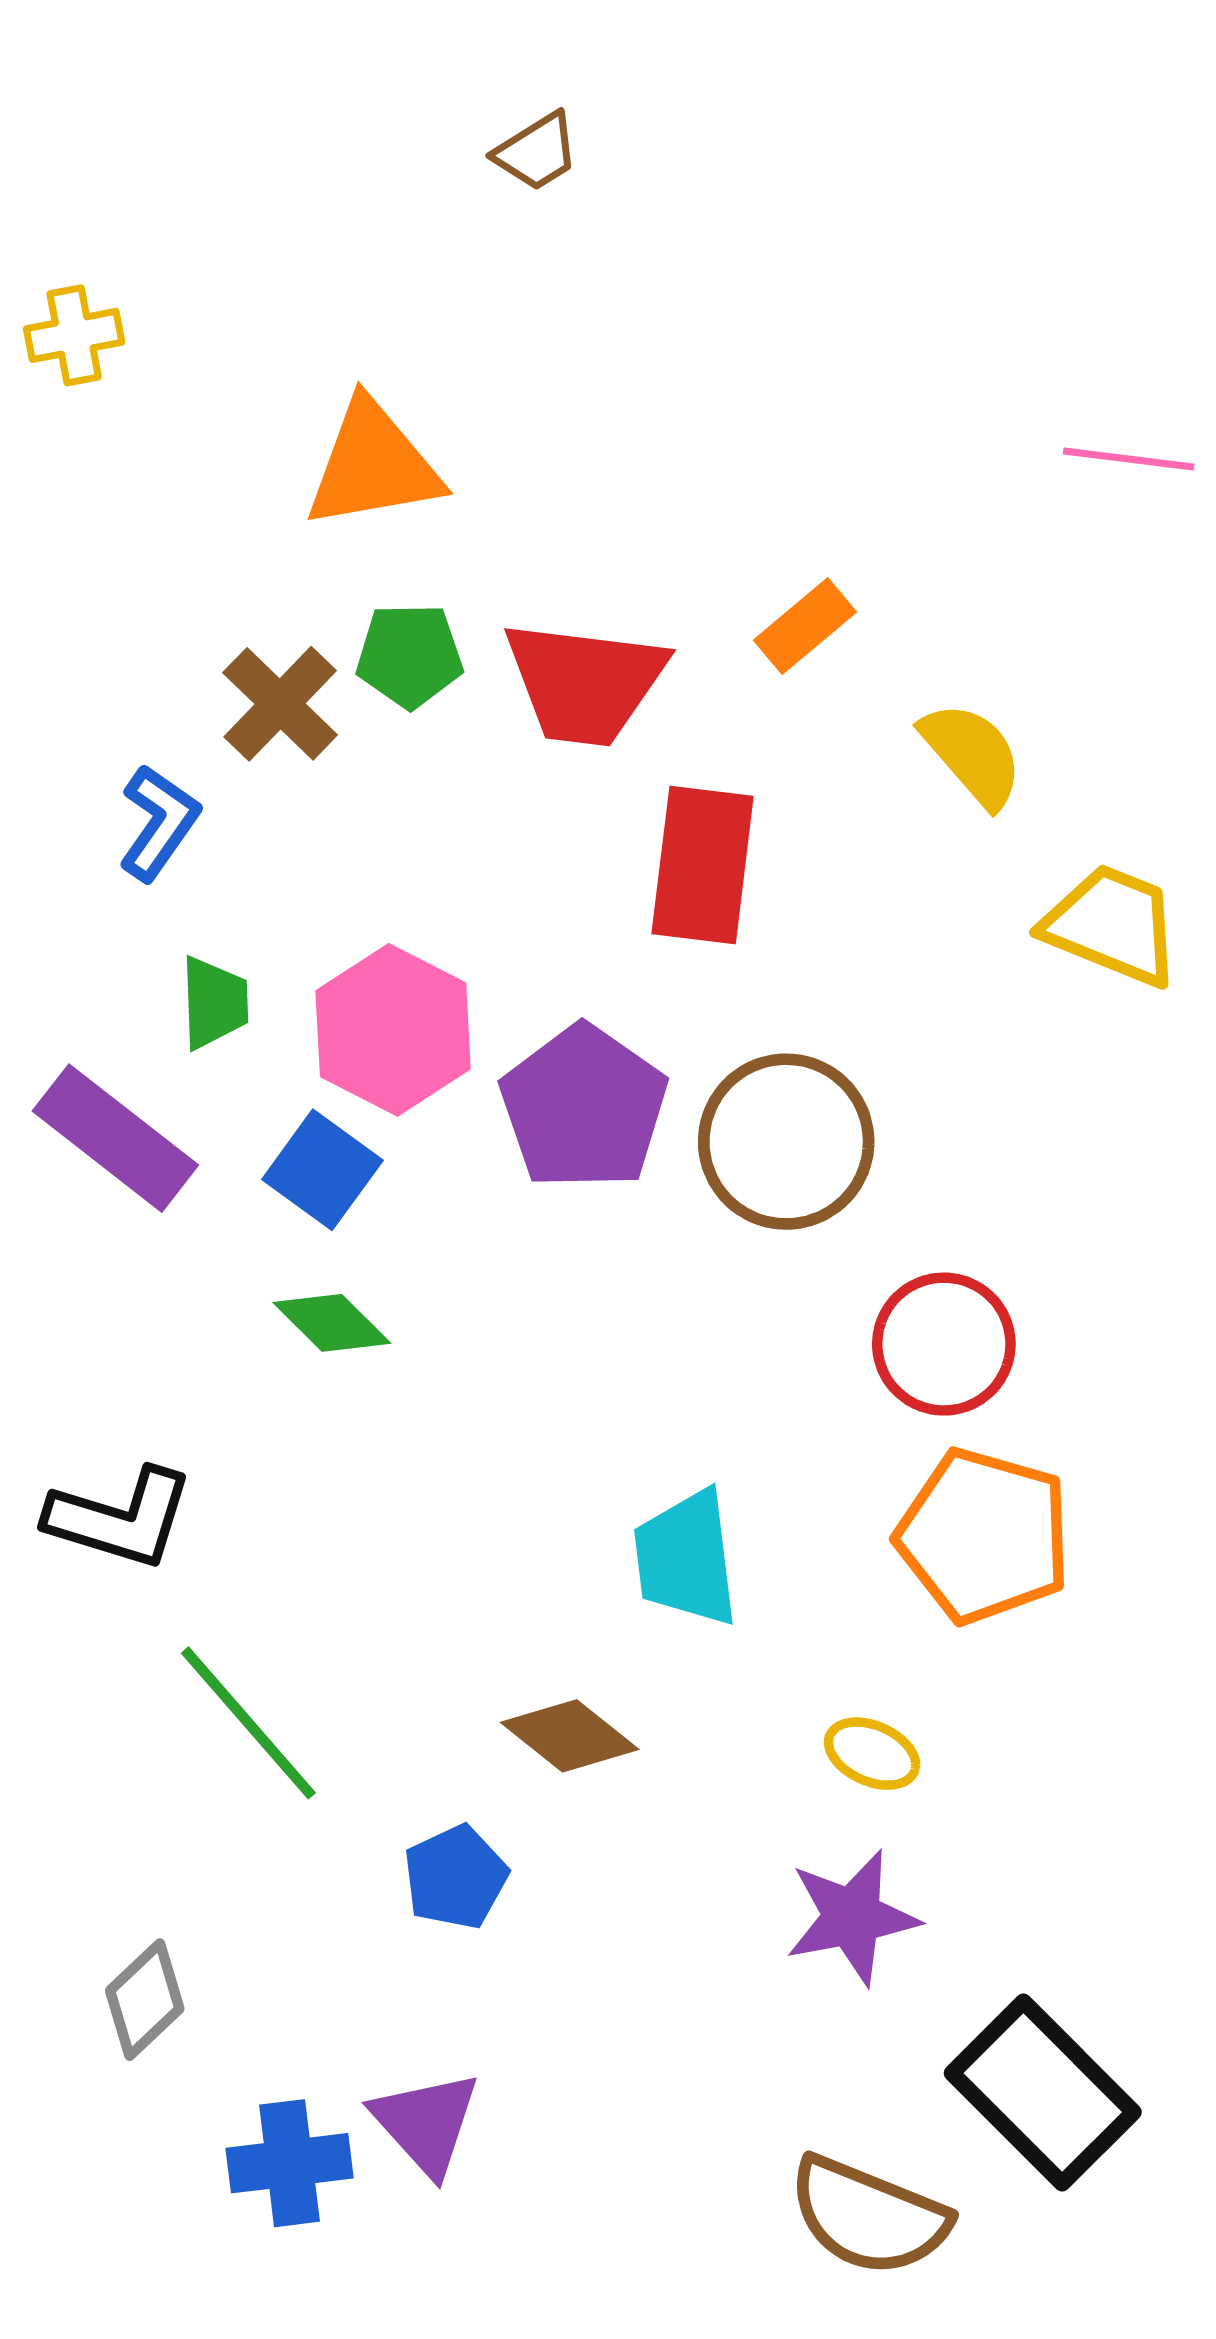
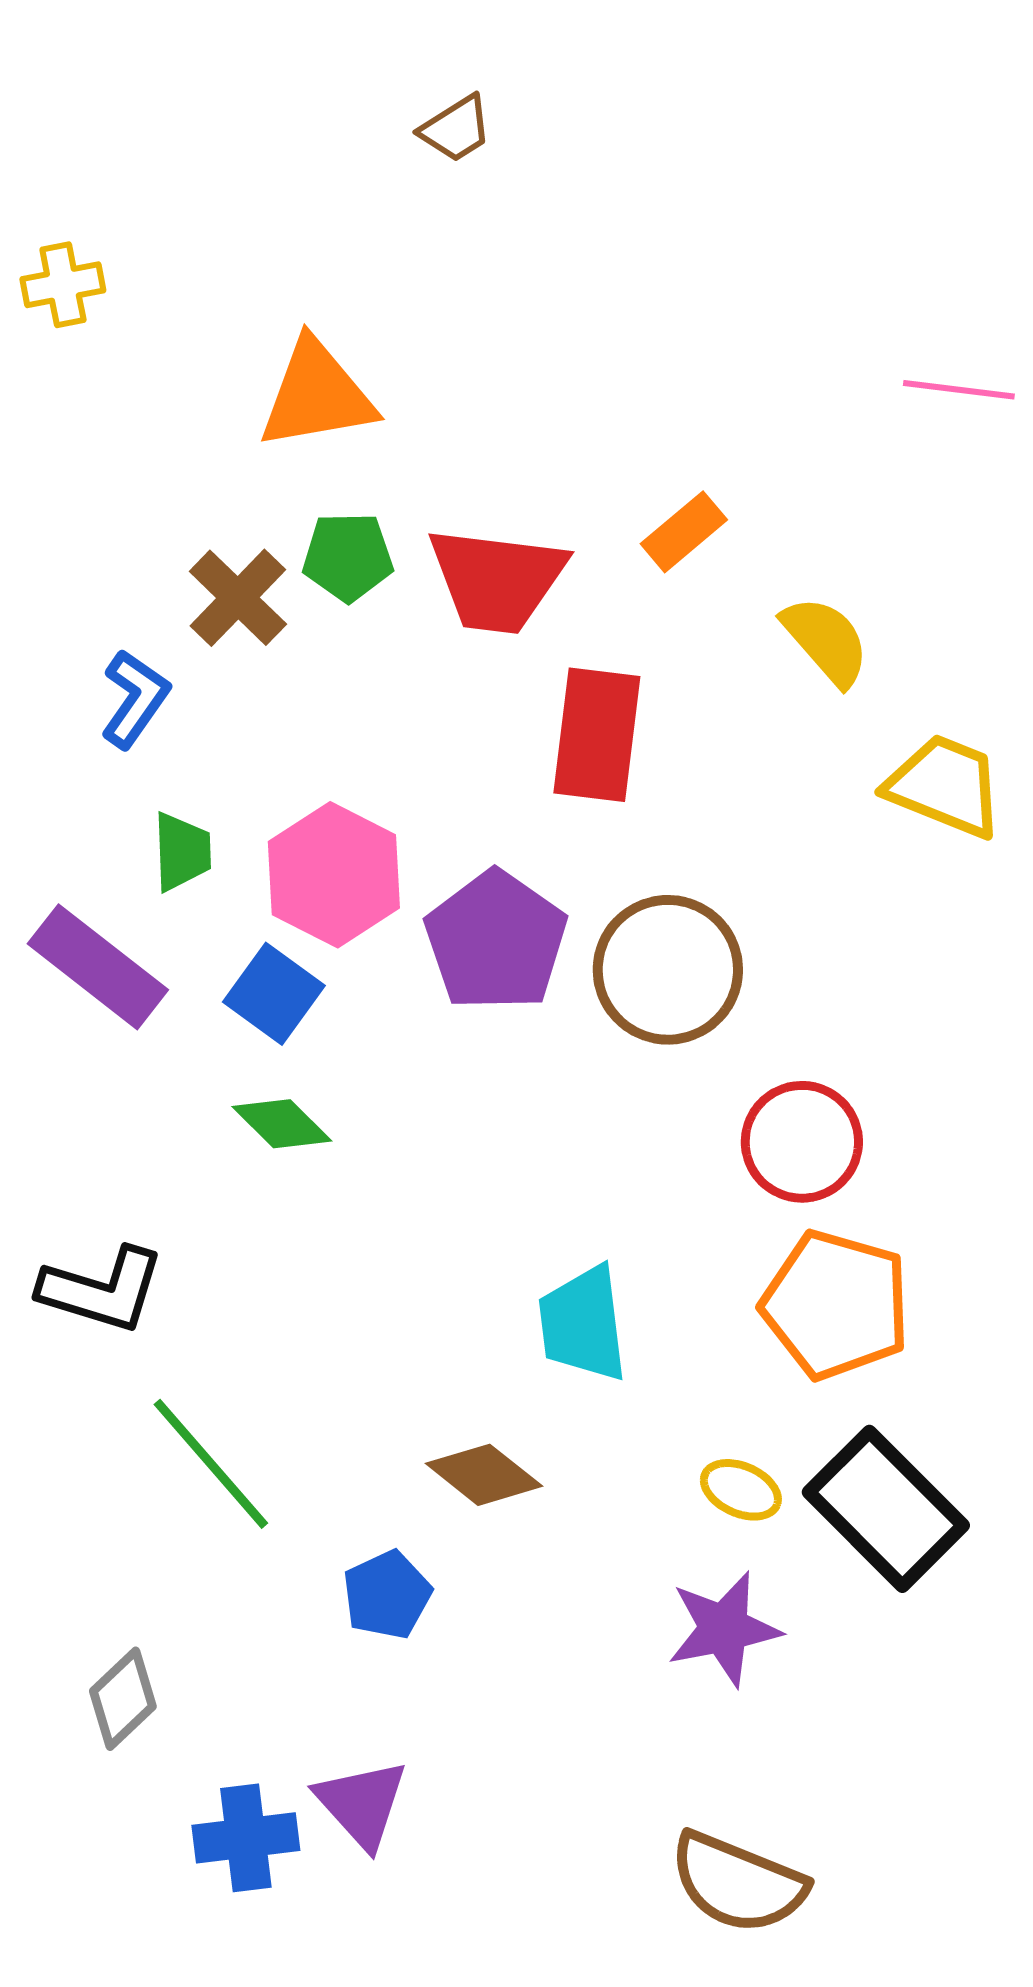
black rectangle: (1043, 2093) -> (886, 1509), moved

